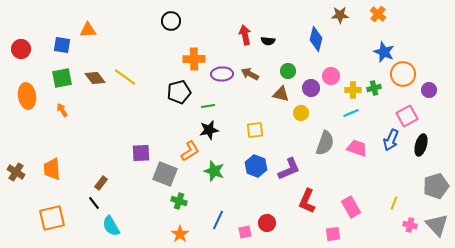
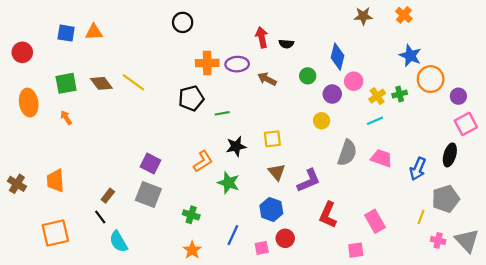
blue diamond: (316, 39) -> (338, 57), moved
blue square: (62, 45) -> (66, 33), moved
purple ellipse: (222, 74) -> (237, 64), moved
yellow cross: (353, 90) -> (377, 96), turned -35
brown triangle: (281, 94) -> (277, 172), moved, turned 36
pink square: (407, 116) -> (466, 124), moved
black star: (209, 130) -> (236, 146), moved
blue arrow: (391, 140) -> (418, 169), moved
purple square: (141, 153) -> (151, 163), turned 30
blue hexagon: (256, 166) -> (271, 209), moved
gray square: (165, 174) -> (148, 194), moved
gray pentagon: (436, 186) -> (446, 199), moved

